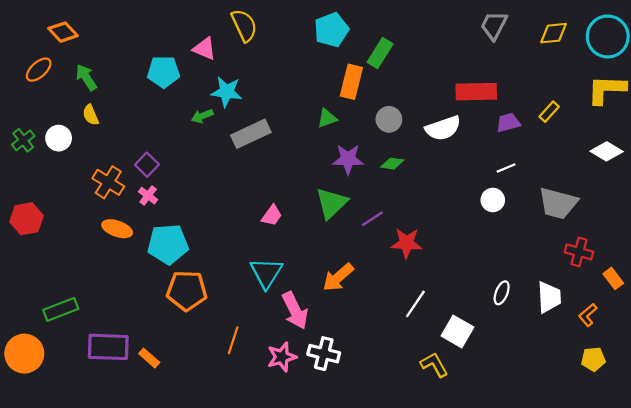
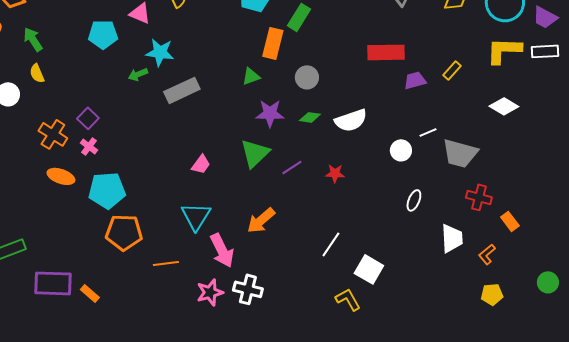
white semicircle: (443, 128) -> (351, 120), moved
white line: (506, 168) -> (428, 132), moved
red star: (407, 243) -> (335, 173), moved, size x0.7
white ellipse: (502, 293) -> (414, 200), moved
orange line: (233, 340) -> (166, 263), moved, turned 65

